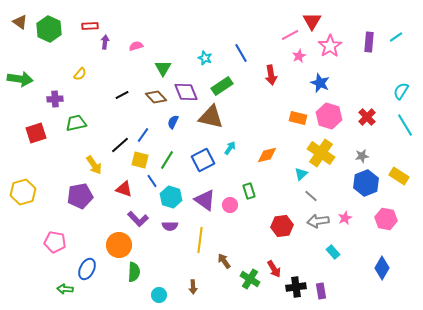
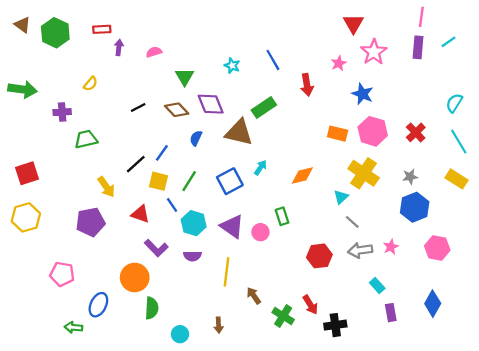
pink line: (290, 35) -> (421, 17), moved, turned -54
green rectangle: (222, 86) -> (264, 108), moved
red square: (36, 133) -> (27, 173), moved
yellow rectangle: (399, 176) -> (457, 179), moved
purple rectangle: (321, 291) -> (391, 313), moved

